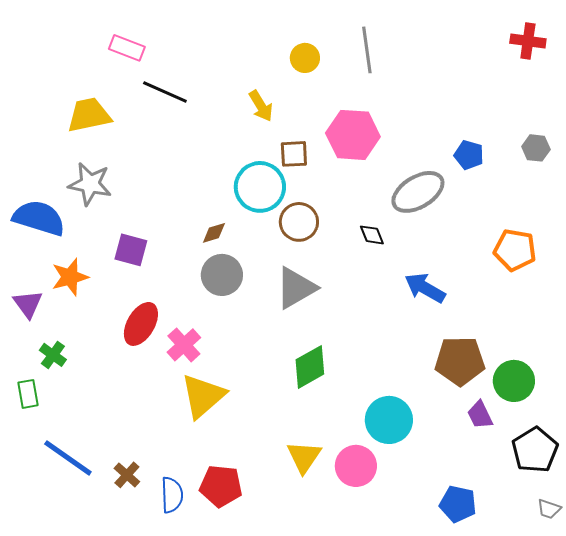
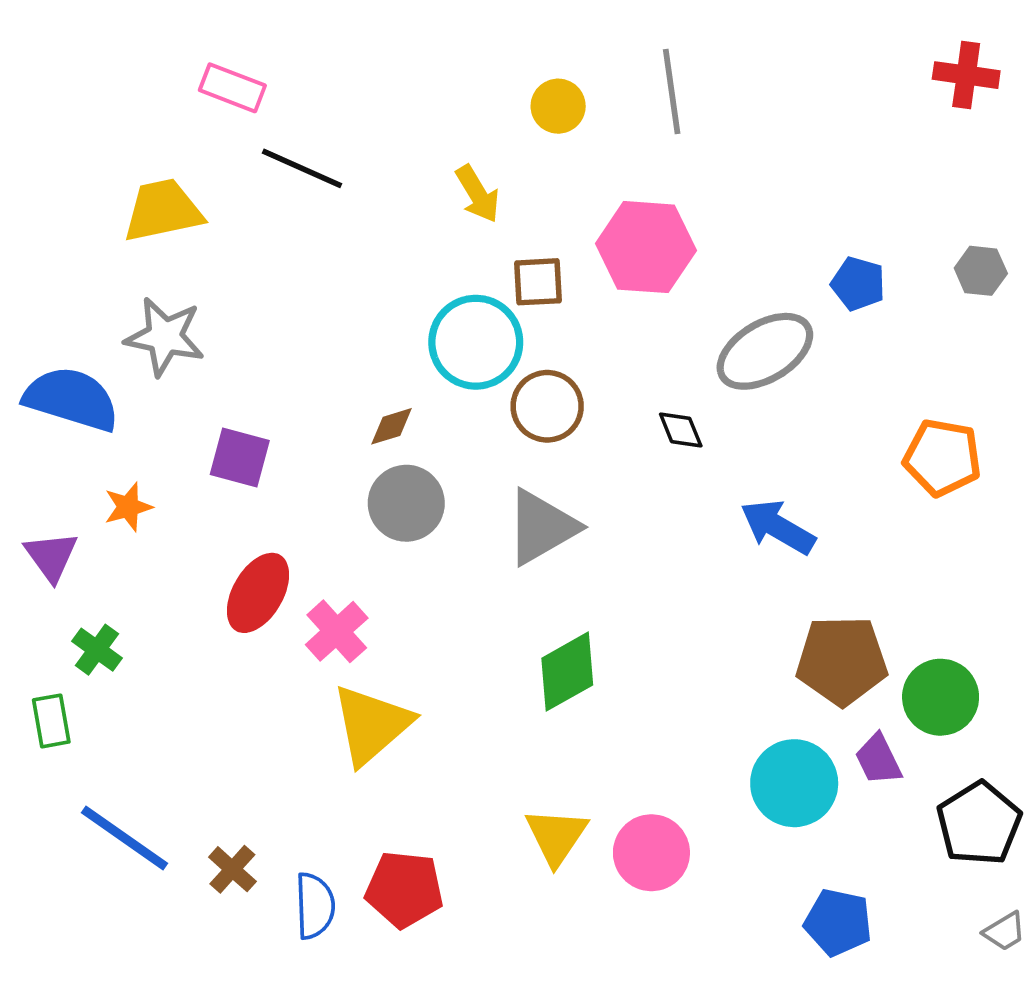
orange star: (70, 277) -> (128, 507), size x0.7
cyan circle: (389, 420) -> (794, 783), moved
gray trapezoid: (549, 509) -> (1005, 931), turned -50

